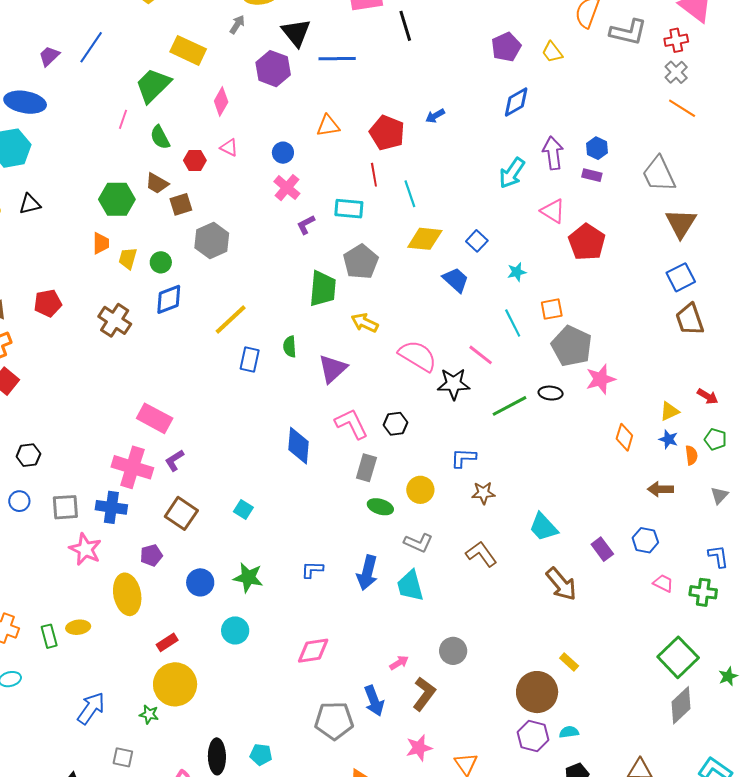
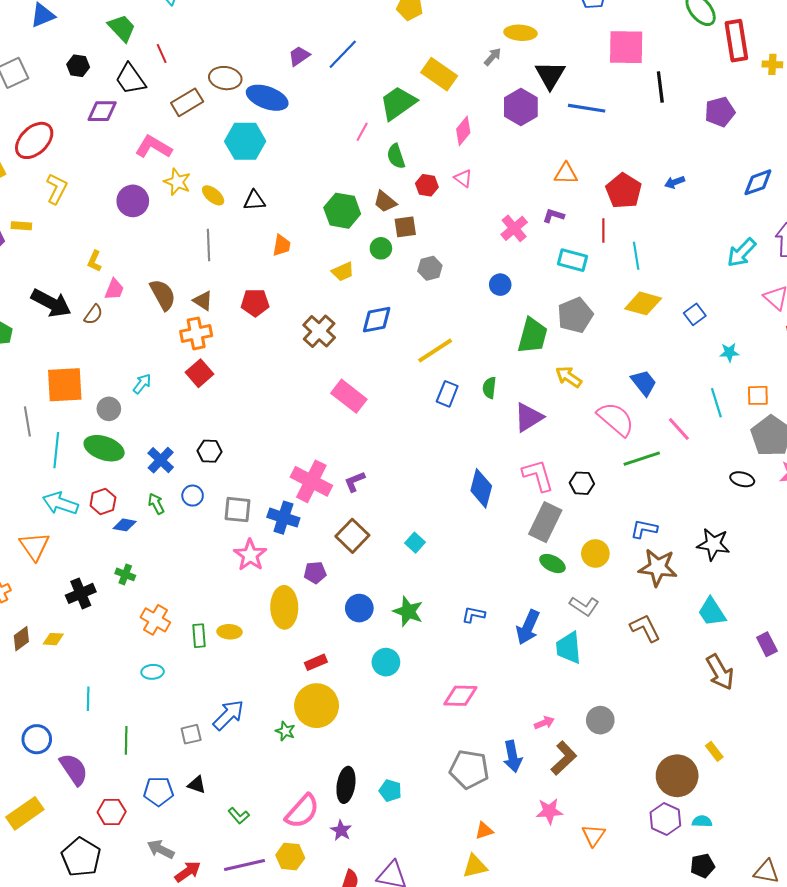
purple pentagon: (506, 47) -> (720, 112), moved
blue circle: (283, 153) -> (500, 285), moved
purple L-shape: (306, 225) -> (553, 216), moved, turned 35
gray hexagon: (212, 240) -> (430, 268), size x0.7
orange trapezoid: (101, 243) -> (282, 245), moved
yellow trapezoid: (128, 258) -> (343, 272), turned -140
green circle: (161, 262) -> (381, 248), moved
blue trapezoid: (456, 280) -> (644, 383), moved
black star: (454, 384) -> (713, 544), moved
green line: (510, 406) -> (642, 459), moved
pink rectangle: (155, 418) -> (349, 396), moved
gray rectangle: (366, 468) -> (545, 522), size x1.4
brown star: (483, 493) -> (658, 567), size x1.6
gray square: (123, 757) -> (191, 734), moved, turned -35

